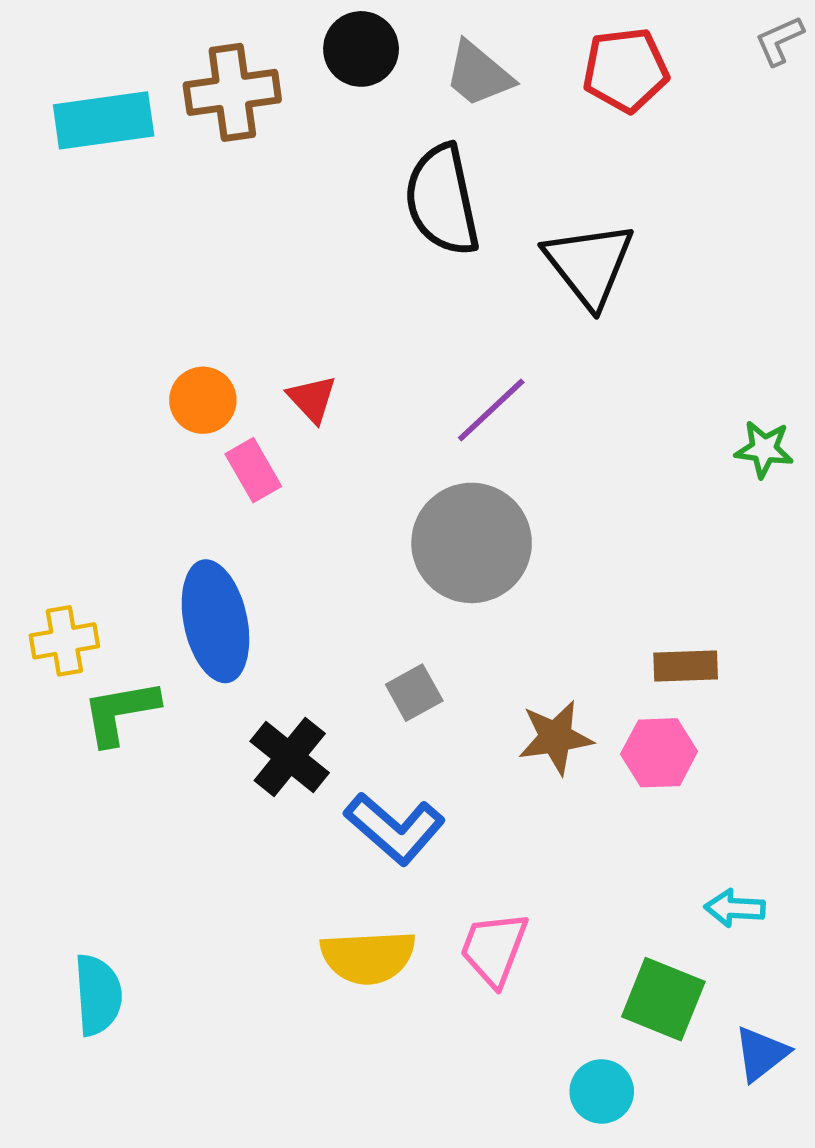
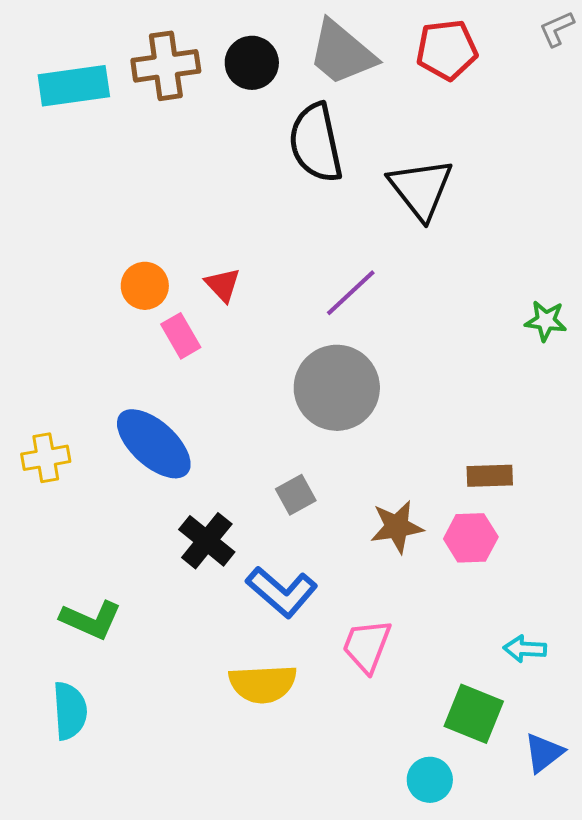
black circle: (361, 49) -> (252, 63), moved
gray trapezoid: (479, 74) -> (342, 53), size x1.4
blue ellipse: (215, 621) -> (154, 444), turned -36
green L-shape: (120, 712) -> (91, 620), moved, turned -146
pink trapezoid: (494, 949) -> (367, 646), moved

